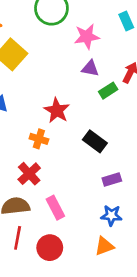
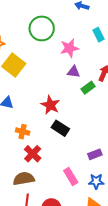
orange cross: (39, 139) -> (23, 132), moved
black rectangle: (95, 141) -> (60, 128), moved
pink rectangle: (55, 208) -> (71, 177), moved

